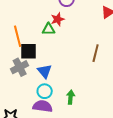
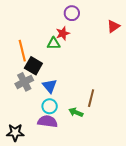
black square: (29, 51) -> (33, 66), turned 30
brown line: (96, 53) -> (91, 98), moved
green arrow: (71, 97) -> (76, 112), turned -72

